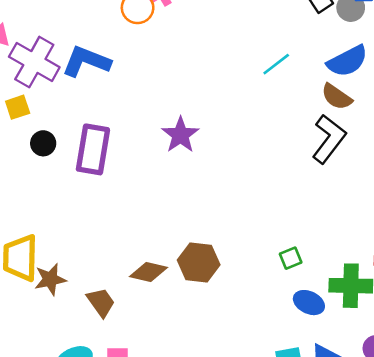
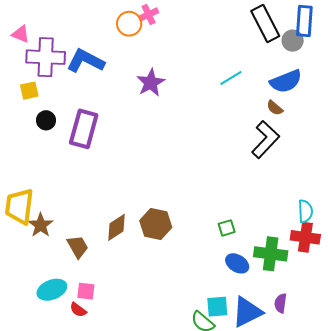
purple cross: (34, 62) -> (46, 57), turned -33
brown semicircle: (337, 97) -> (275, 108), size x0.7
purple star: (180, 135) -> (151, 83), moved
brown diamond: (149, 272) -> (117, 227), turned -52
brown star: (50, 279) -> (41, 225), turned -30

